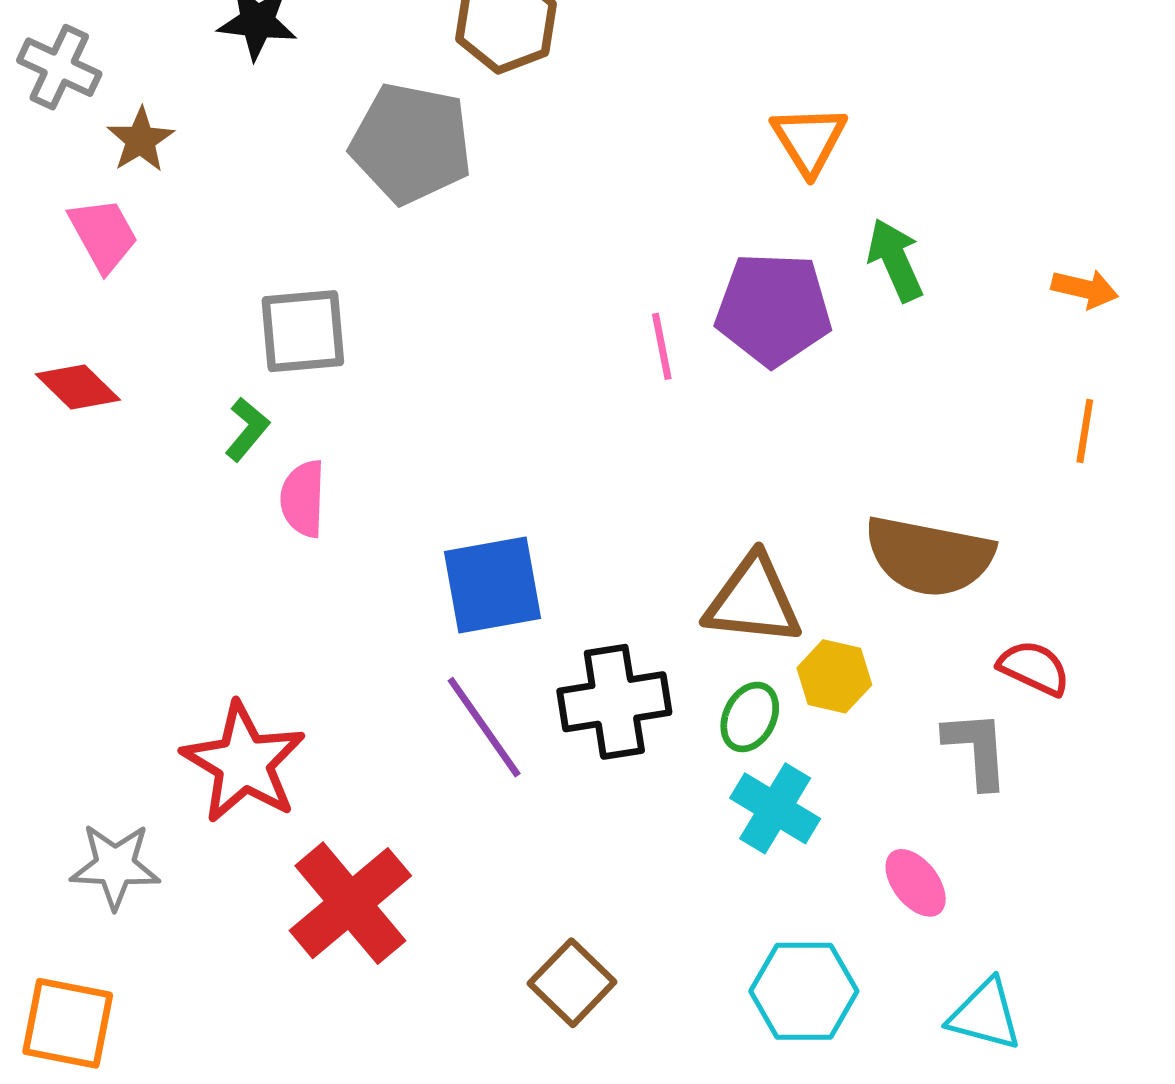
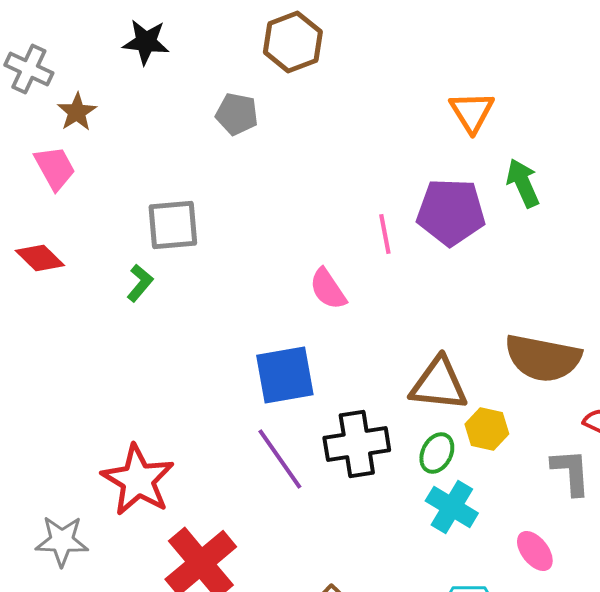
gray pentagon: (411, 143) -> (237, 114), size x0.6
pink semicircle: (303, 499) -> (328, 289), moved, turned -36

